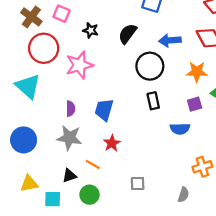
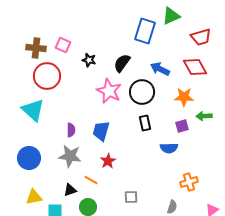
brown cross: (31, 17) -> (36, 48), turned -30
blue arrow: (170, 40) -> (160, 69), turned 30
pink star: (79, 65) -> (109, 91), moved, turned -30

